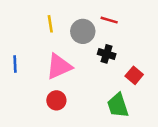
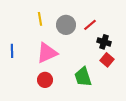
red line: (109, 20) -> (90, 25), moved, turned -56
black cross: (107, 54) -> (104, 42), moved
green trapezoid: (118, 105) -> (83, 77), moved

